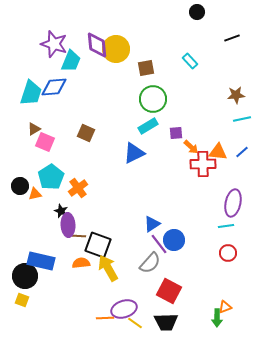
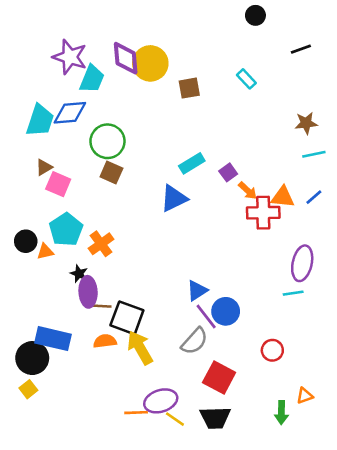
green circle: (153, 99) -> (107, 141), moved
purple square: (176, 133) -> (228, 172), turned -32
red circle: (228, 253) -> (272, 350), moved
yellow square: (22, 300) -> (28, 389), turned 32
orange triangle: (225, 307) -> (305, 396), moved

